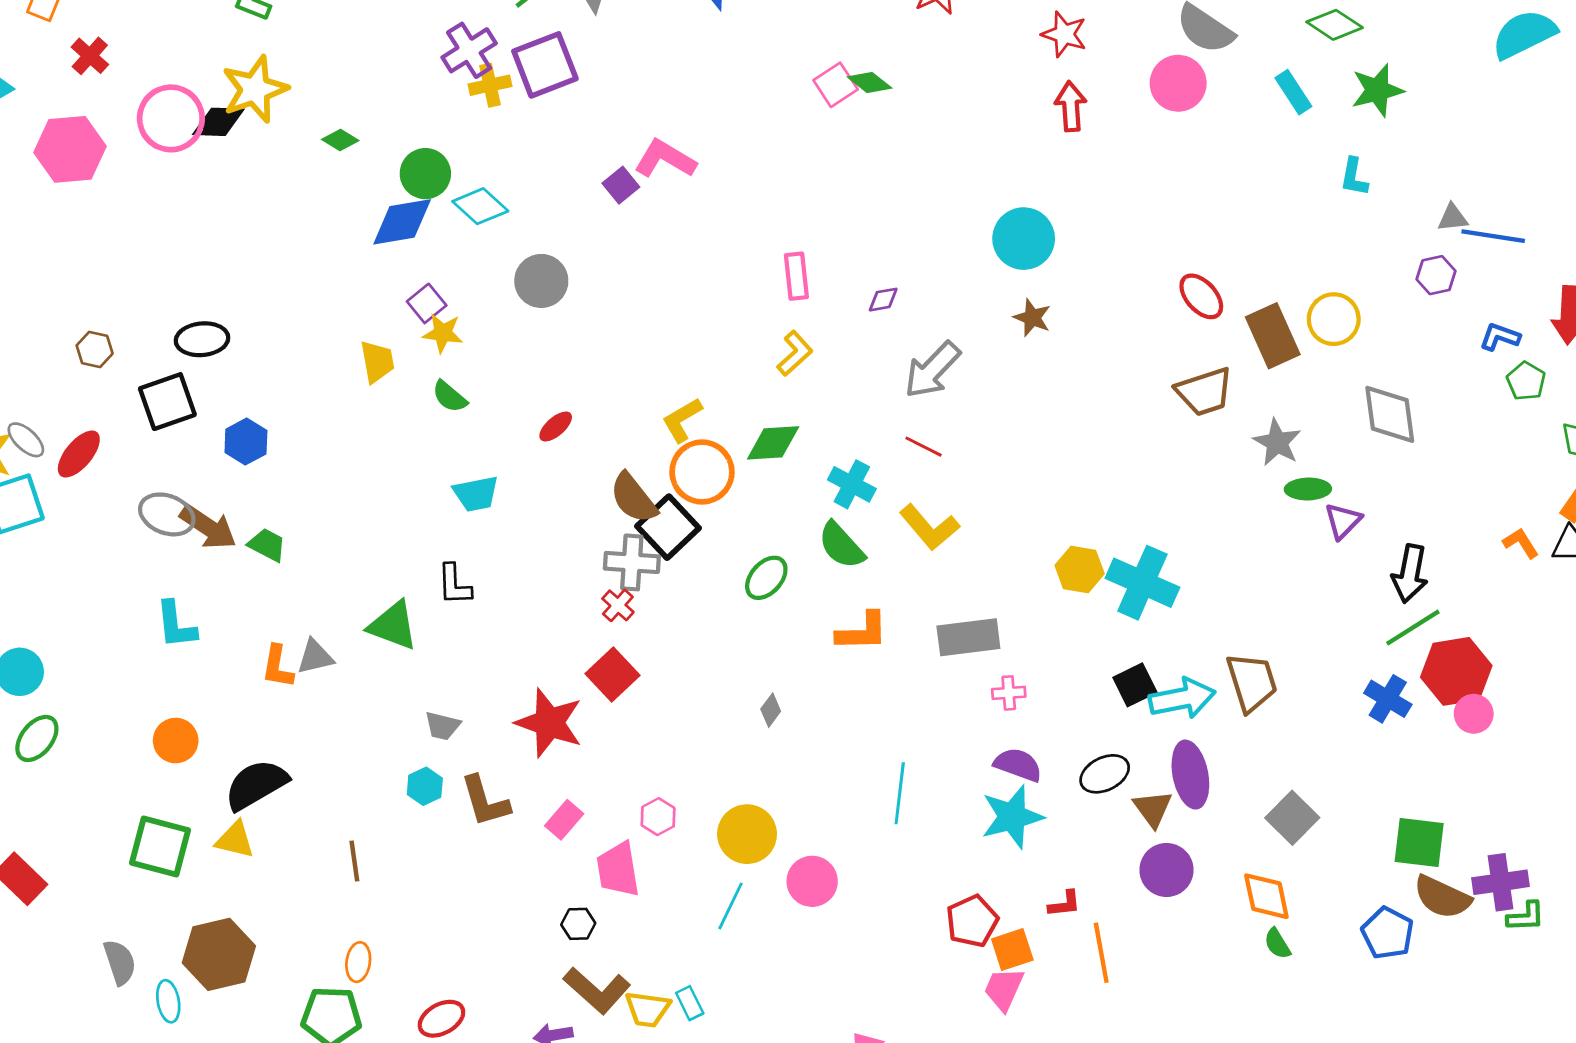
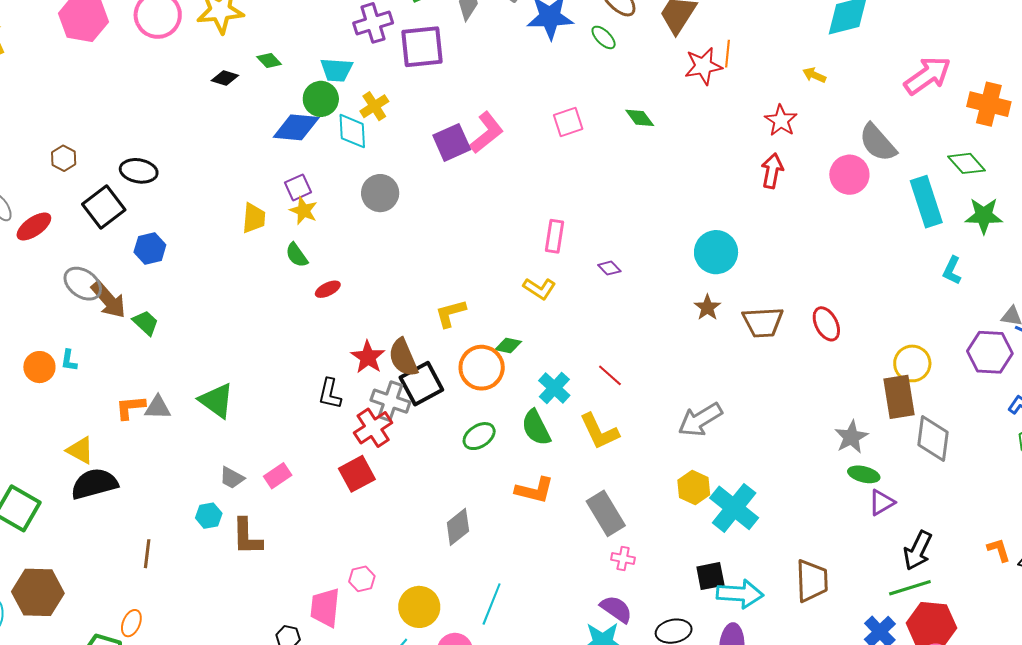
yellow cross: (490, 85) -> (374, 106), moved, turned -36
pink square: (836, 85) -> (568, 122), moved
cyan rectangle: (1293, 92) -> (926, 202), size x1.6
black diamond: (218, 122) -> (225, 78), moved, size x0.7
pink L-shape: (665, 159) -> (487, 133), turned 96
purple square: (621, 185) -> (452, 142), size x1.5
cyan diamond: (480, 206) -> (352, 131), turned 30
purple hexagon: (1436, 275) -> (990, 352), size x1.6
purple diamond: (883, 300) -> (609, 268), turned 40
brown rectangle: (1273, 336) -> (899, 397), moved
yellow L-shape: (795, 353) -> (539, 289), turned 60
gray arrow: (932, 370) -> (700, 420), moved
brown trapezoid: (1205, 392) -> (763, 322), moved
black square: (167, 402) -> (104, 207), turned -33
red ellipse: (556, 426) -> (328, 289), moved
green diamond: (773, 443) -> (508, 345), size x0.7
orange circle: (702, 472) -> (482, 368), moved
cyan trapezoid: (476, 494) -> (336, 70), moved
black L-shape: (454, 585) -> (330, 394), moved
red cross: (618, 605) -> (373, 428), size x1.6
cyan L-shape: (176, 625) -> (69, 360), size x0.6
gray rectangle: (968, 637) -> (606, 513), turned 51
orange L-shape: (278, 667) -> (130, 407), turned 60
brown trapezoid: (1252, 682) -> (812, 581), moved
gray diamond: (771, 710) -> (458, 527), size x1.6
red star: (549, 723) -> (368, 357), moved, size x0.7
orange circle: (176, 741) -> (39, 367), moved
cyan line: (900, 793) -> (492, 604), moved
pink rectangle: (564, 820) -> (278, 476), moved
yellow triangle: (235, 840) -> (80, 450), moved

